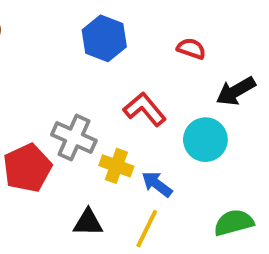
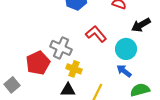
yellow cross: (116, 166) -> (74, 69), moved
blue arrow: (157, 184) -> (124, 71), moved

